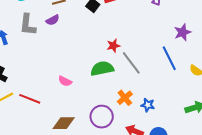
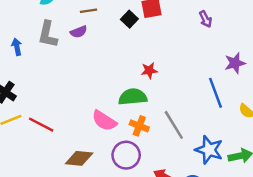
gray line: (131, 63) -> (174, 125), moved
pink semicircle: (65, 81) -> (104, 121), moved, size x1.5
orange cross: (125, 98) -> (139, 126), moved, turned -35
blue star: (148, 105) -> (209, 150), moved, size x1.6

